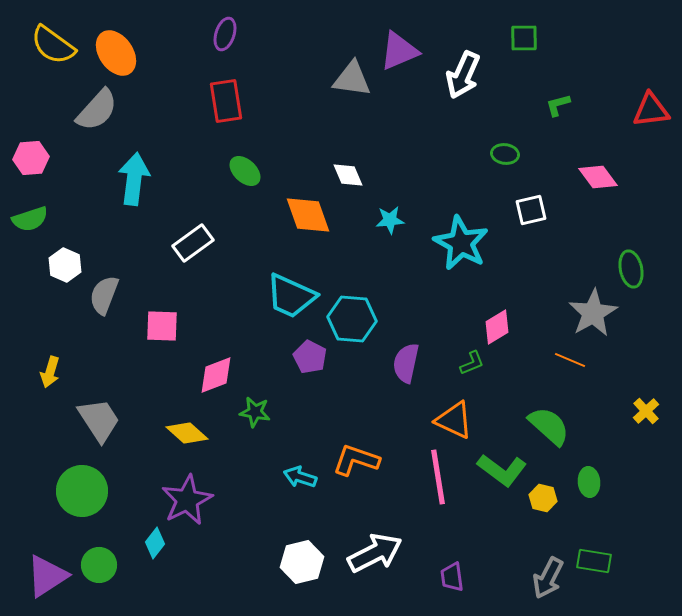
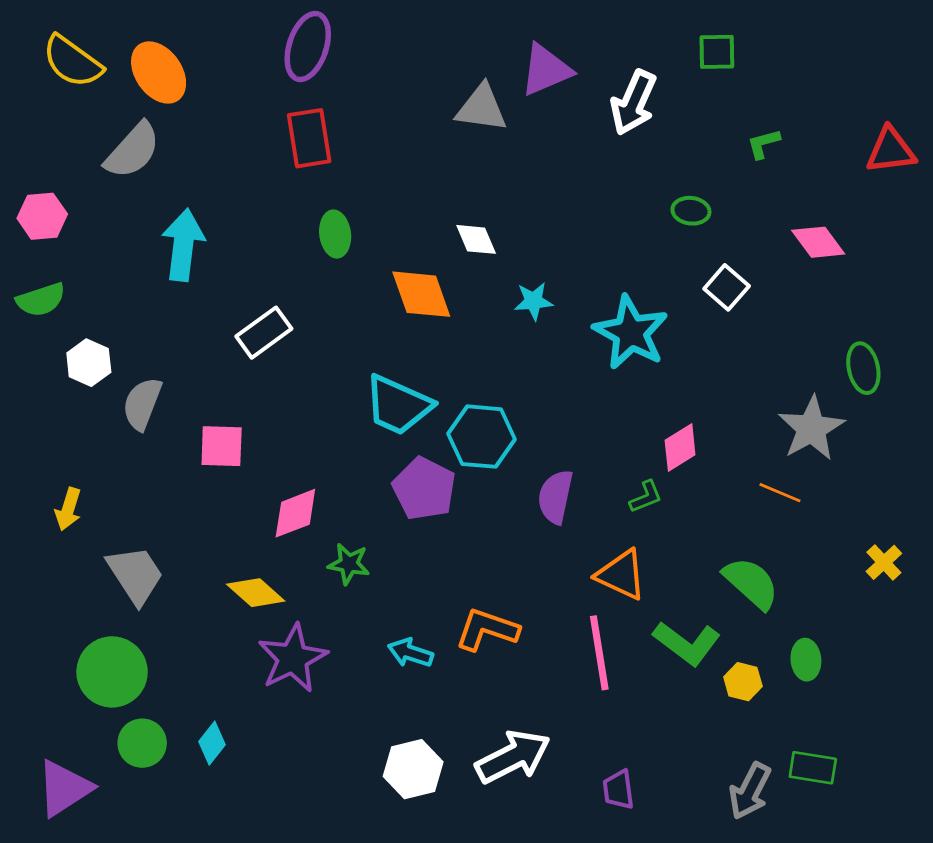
purple ellipse: (225, 34) -> (308, 47), size x1.5
green ellipse: (245, 171) -> (335, 234), turned 40
white square: (531, 210) -> (727, 287), turned -36
purple pentagon: (310, 357) -> (424, 489), size x1.4
purple star: (187, 500) -> (293, 658), moved
green circle: (99, 565) -> (142, 743), moved

